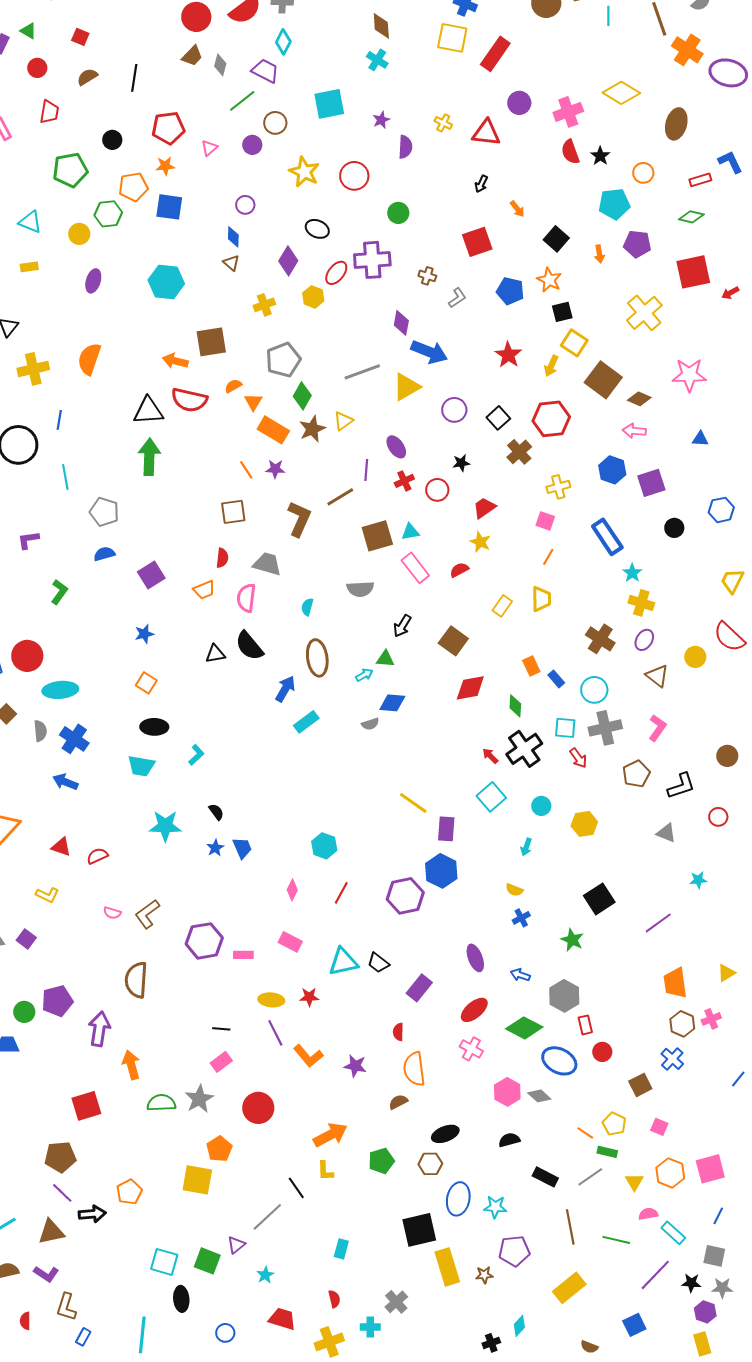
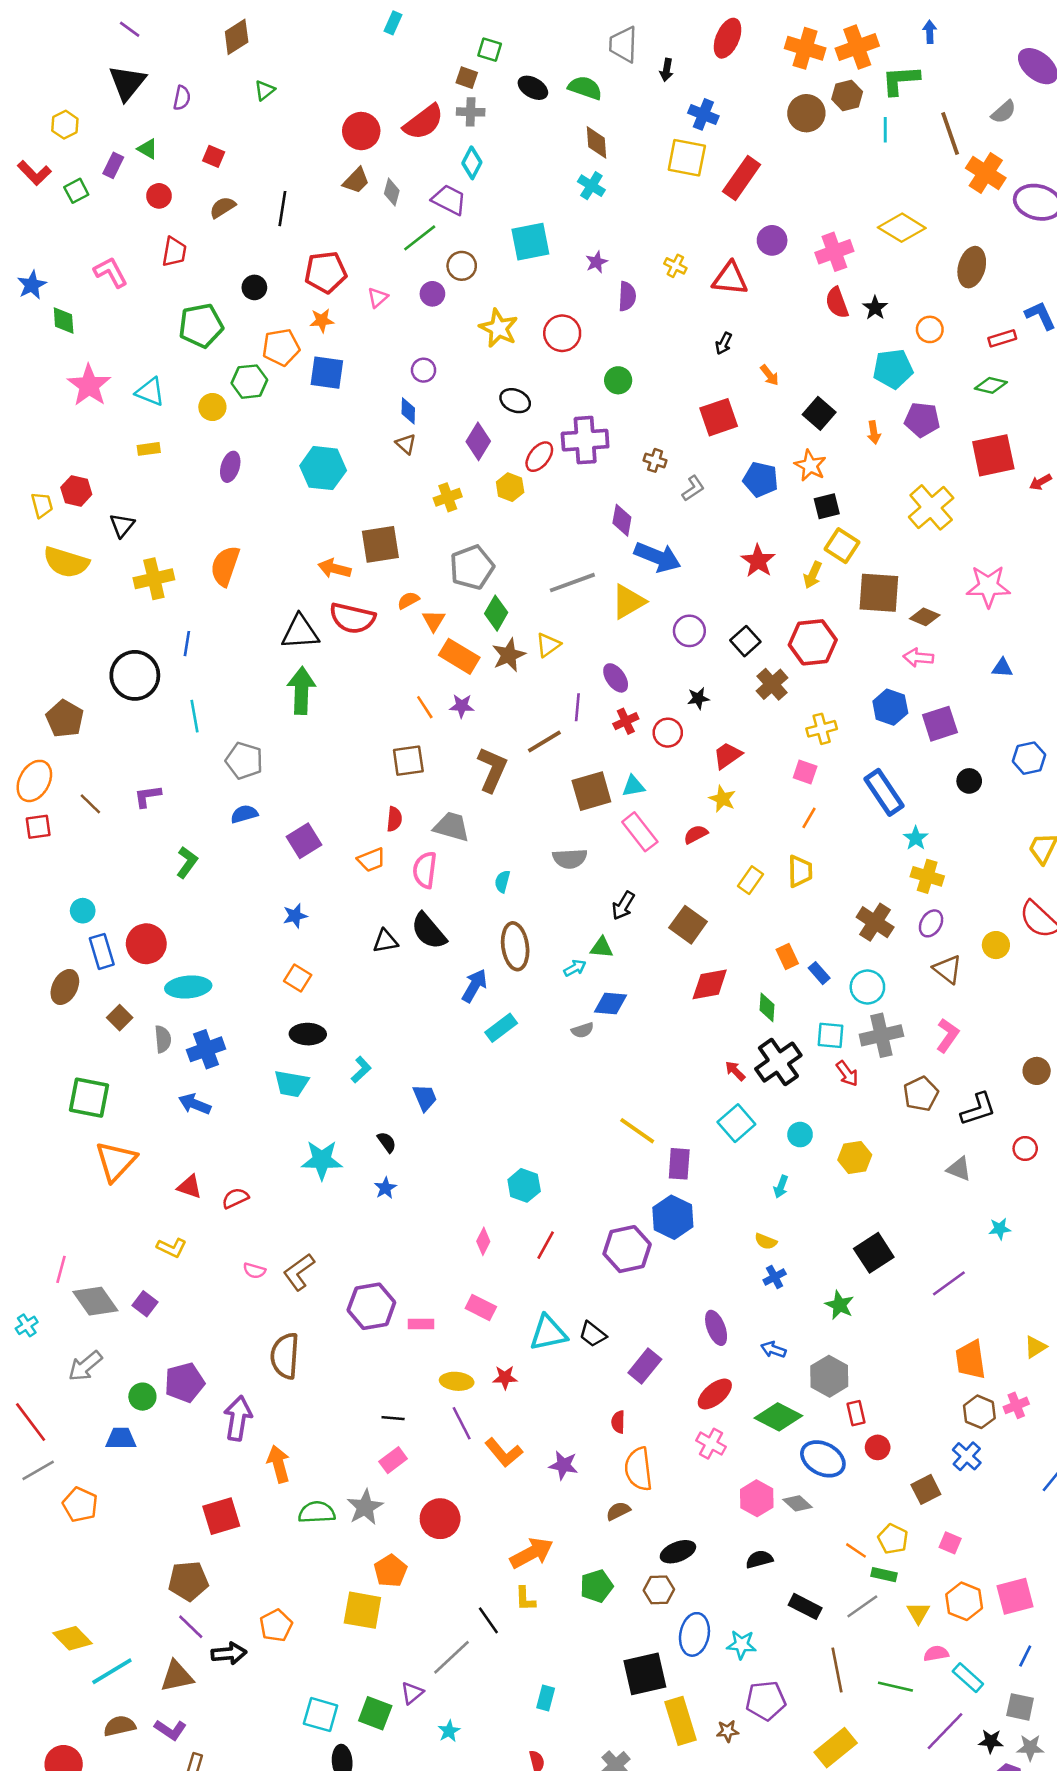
brown square: (603, 380) -> (879, 593), turned -33
blue cross: (74, 739) -> (206, 1049), turned 36
blue trapezoid: (242, 848) -> (425, 1098), moved

